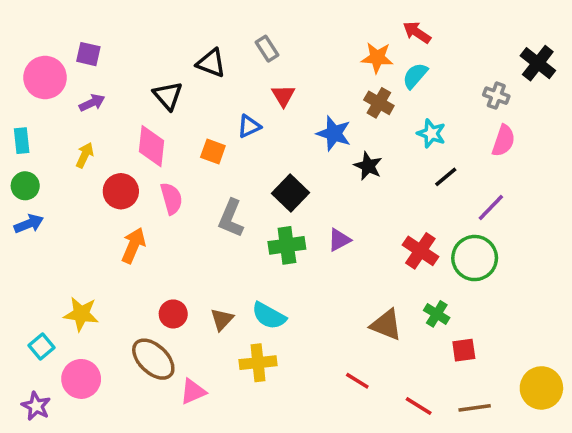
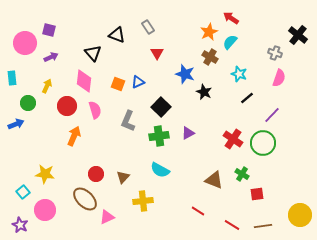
orange star: (377, 58) -> (209, 32), turned -30
blue triangle: (249, 126) -> (138, 82), moved
green circle: (25, 186) -> (28, 103), moved
cyan semicircle: (269, 316) -> (160, 170), moved

